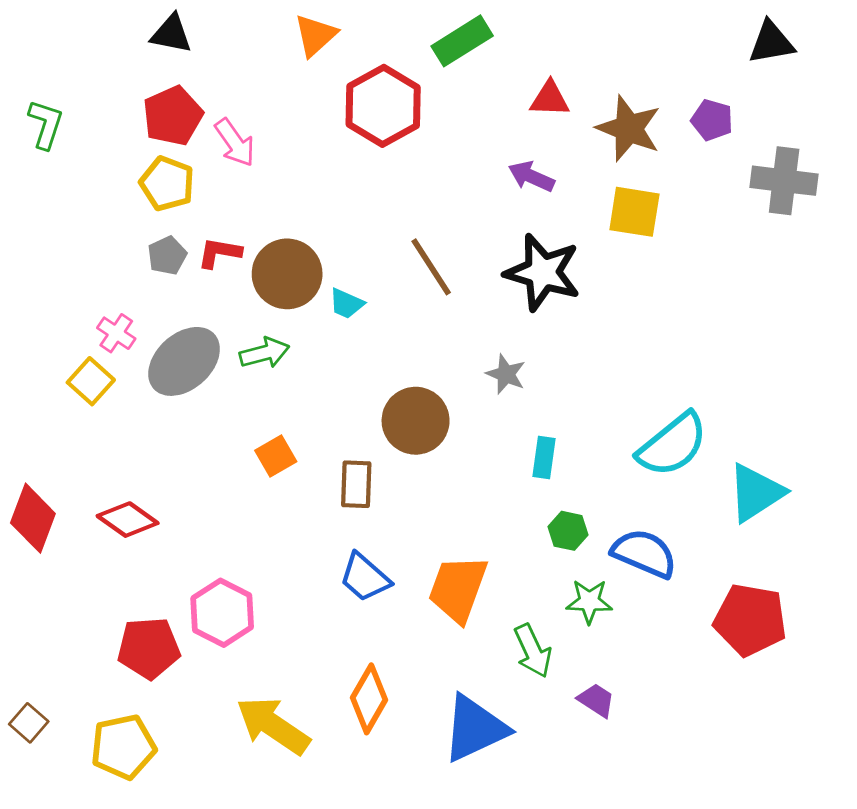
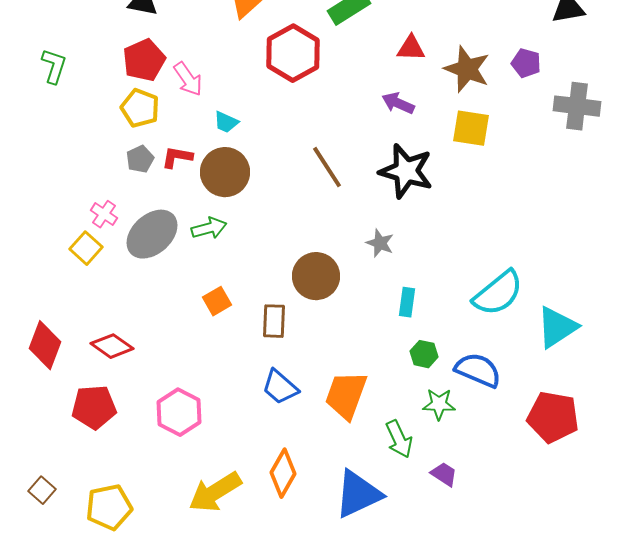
cyan trapezoid: (346, 304) -> (226, 122), moved
red pentagon: (149, 648) -> (94, 407), moved
yellow arrow: (273, 726) -> (215, 492), turned -66

